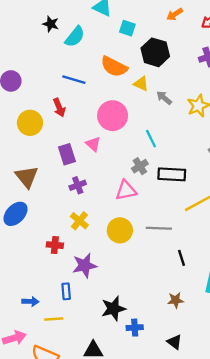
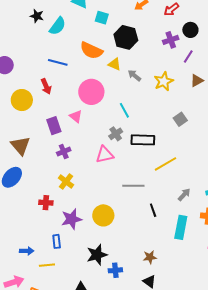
yellow circle: (120, 230) -> (103, 215), moved
brown star: (176, 300) -> (150, 257), moved

